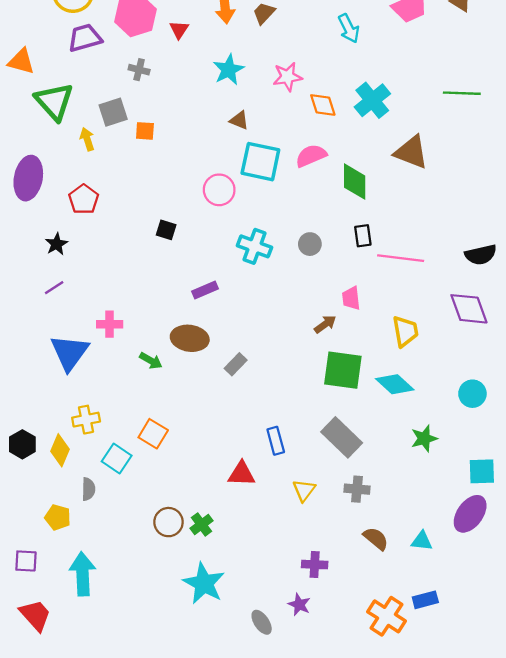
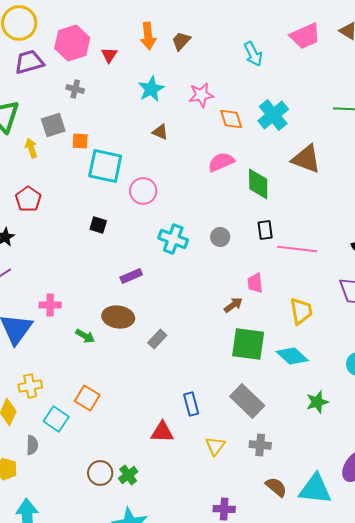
cyan square: (260, 162) -> (105, 166), moved
cyan triangle: (422, 541) -> (315, 489), size x1.8

